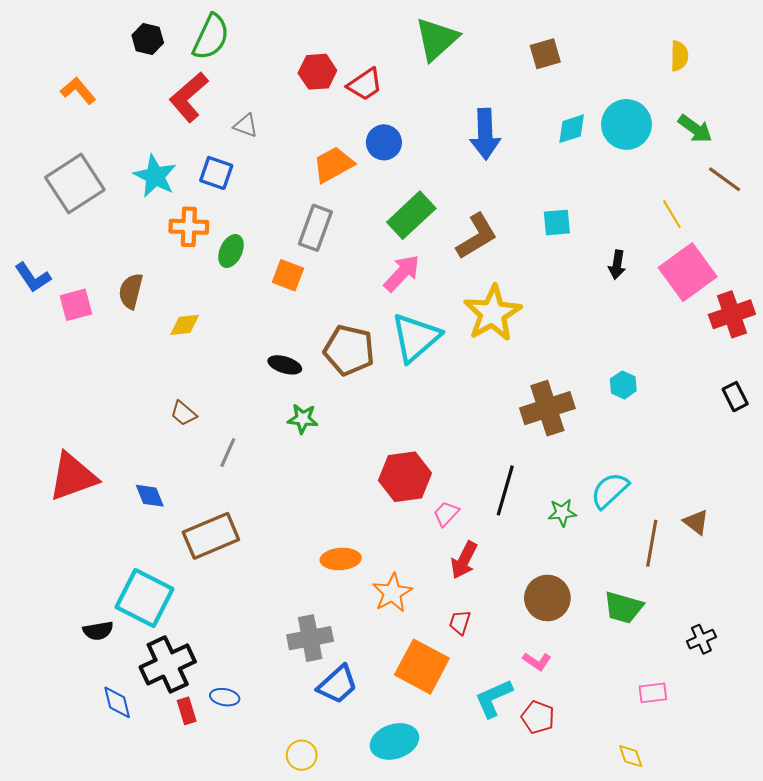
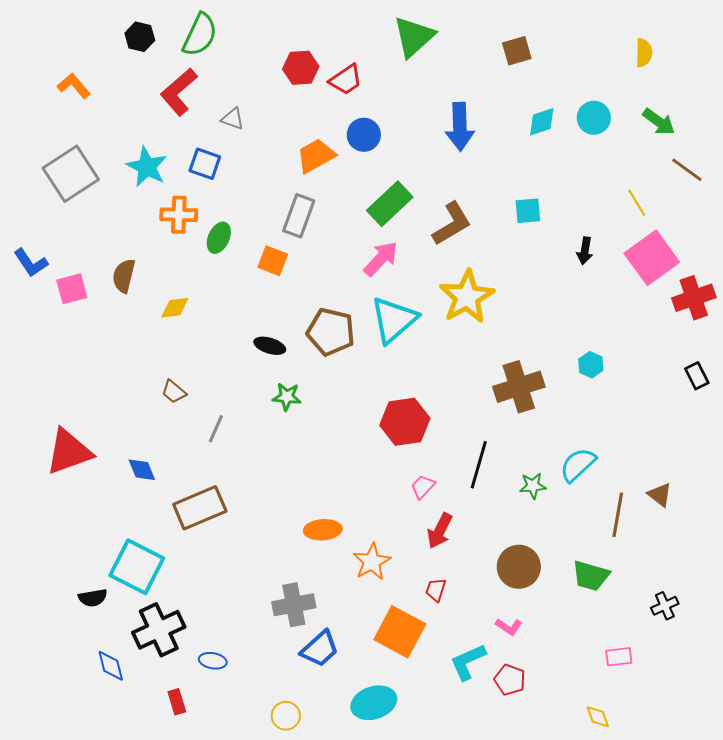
cyan circle: (626, 124) -> (594, 118), size x0.7
red hexagon: (405, 477) -> (405, 422), moved
red rectangle: (187, 711) -> (177, 702), moved

